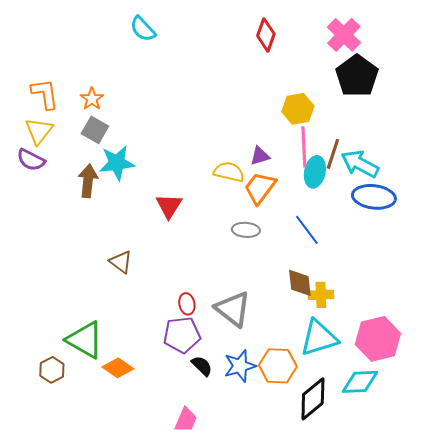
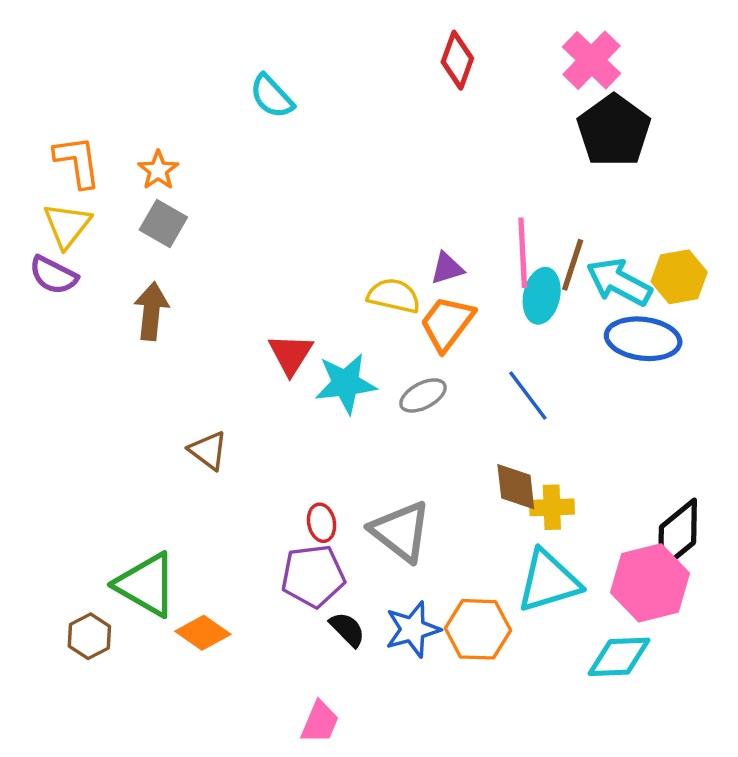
cyan semicircle: (143, 29) -> (272, 96), moved
yellow hexagon: (298, 109) -> (679, 277), moved
cyan star: (117, 163) -> (346, 383), moved
gray ellipse: (246, 230) -> (423, 395), turned -32
black diamond: (313, 399) -> (677, 535), moved

